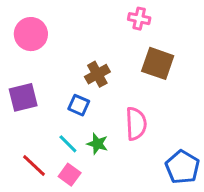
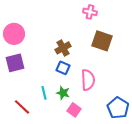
pink circle: (31, 34) -> (14, 34), moved
blue square: (79, 105) -> (63, 68), moved
cyan line: (68, 144) -> (44, 93), turned 32
pink square: (70, 175) -> (74, 110), moved

